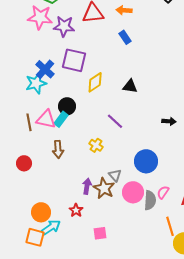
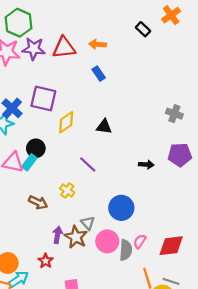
purple star: (64, 26) -> (34, 49), moved
brown arrow: (58, 149) -> (38, 202), moved, turned -60

